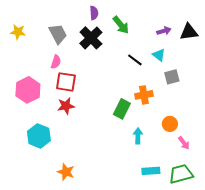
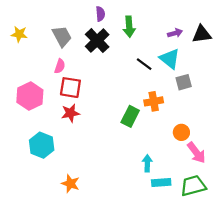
green arrow: (121, 25) -> (129, 27), turned 36
cyan triangle: (159, 55) -> (170, 59), size x1.5
cyan arrow: (138, 136) -> (147, 163), moved
pink arrow: (184, 143) -> (196, 153), size x1.5

